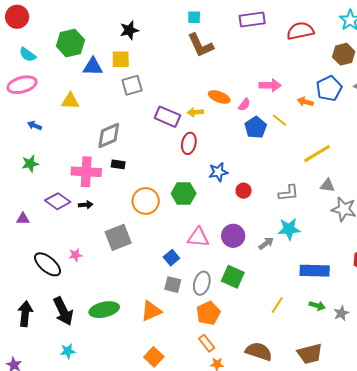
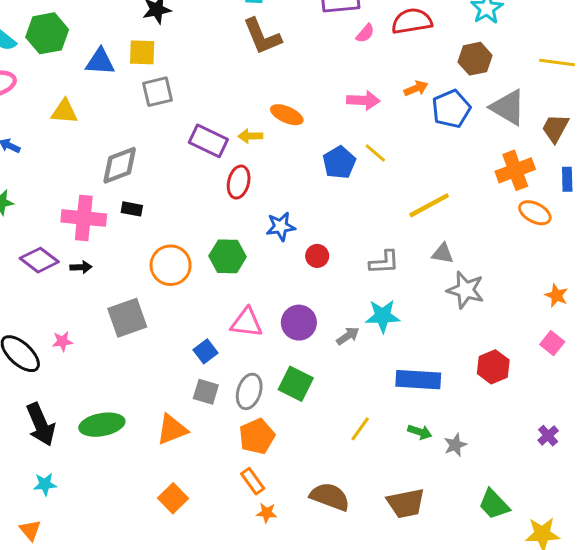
green hexagon: (70, 43) -> (47, 33), moved
orange arrow: (305, 102) -> (416, 88), moved, turned 140
pink semicircle: (244, 105) -> (365, 33), moved

